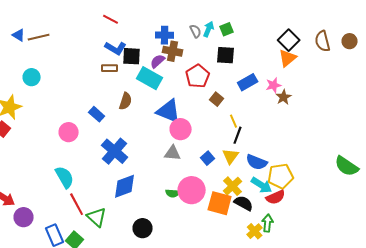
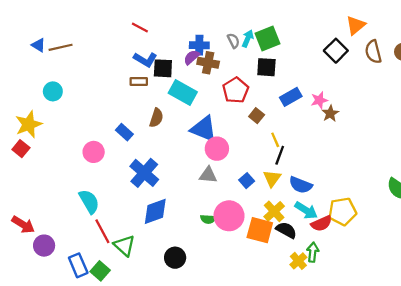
green square: (227, 29) -> (268, 39), size x1.6
orange triangle: (288, 58) -> (356, 25), moved
purple semicircle: (158, 61) -> (192, 57), moved
yellow pentagon: (281, 176) -> (342, 211), moved

